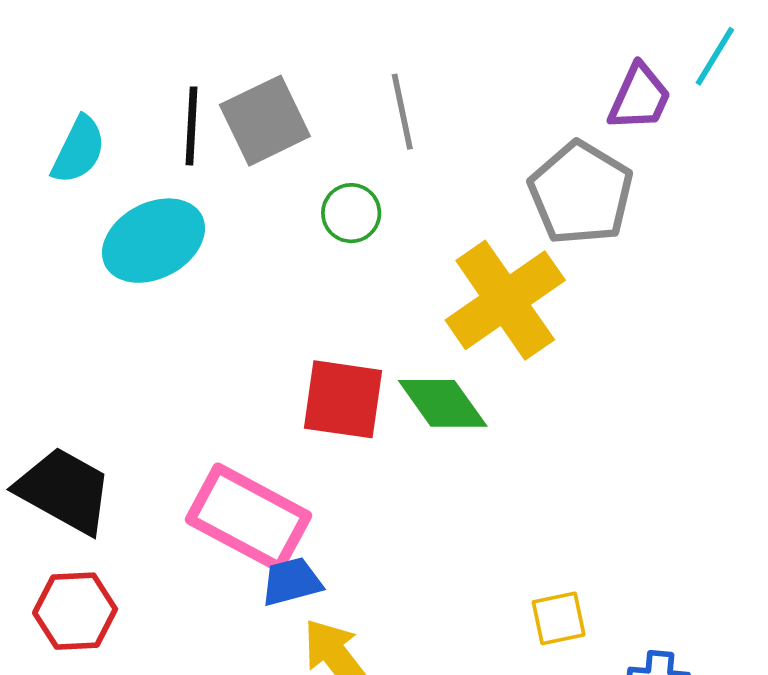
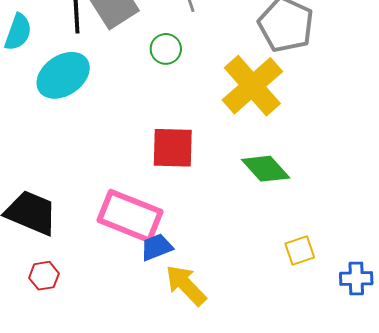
green diamond: (443, 403) -> (266, 169), moved
red hexagon: (75, 611) -> (44, 276), size x0.7

